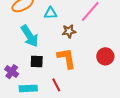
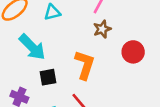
brown star: (69, 31) -> (102, 29), moved
orange L-shape: (67, 58) -> (85, 65), turned 40

